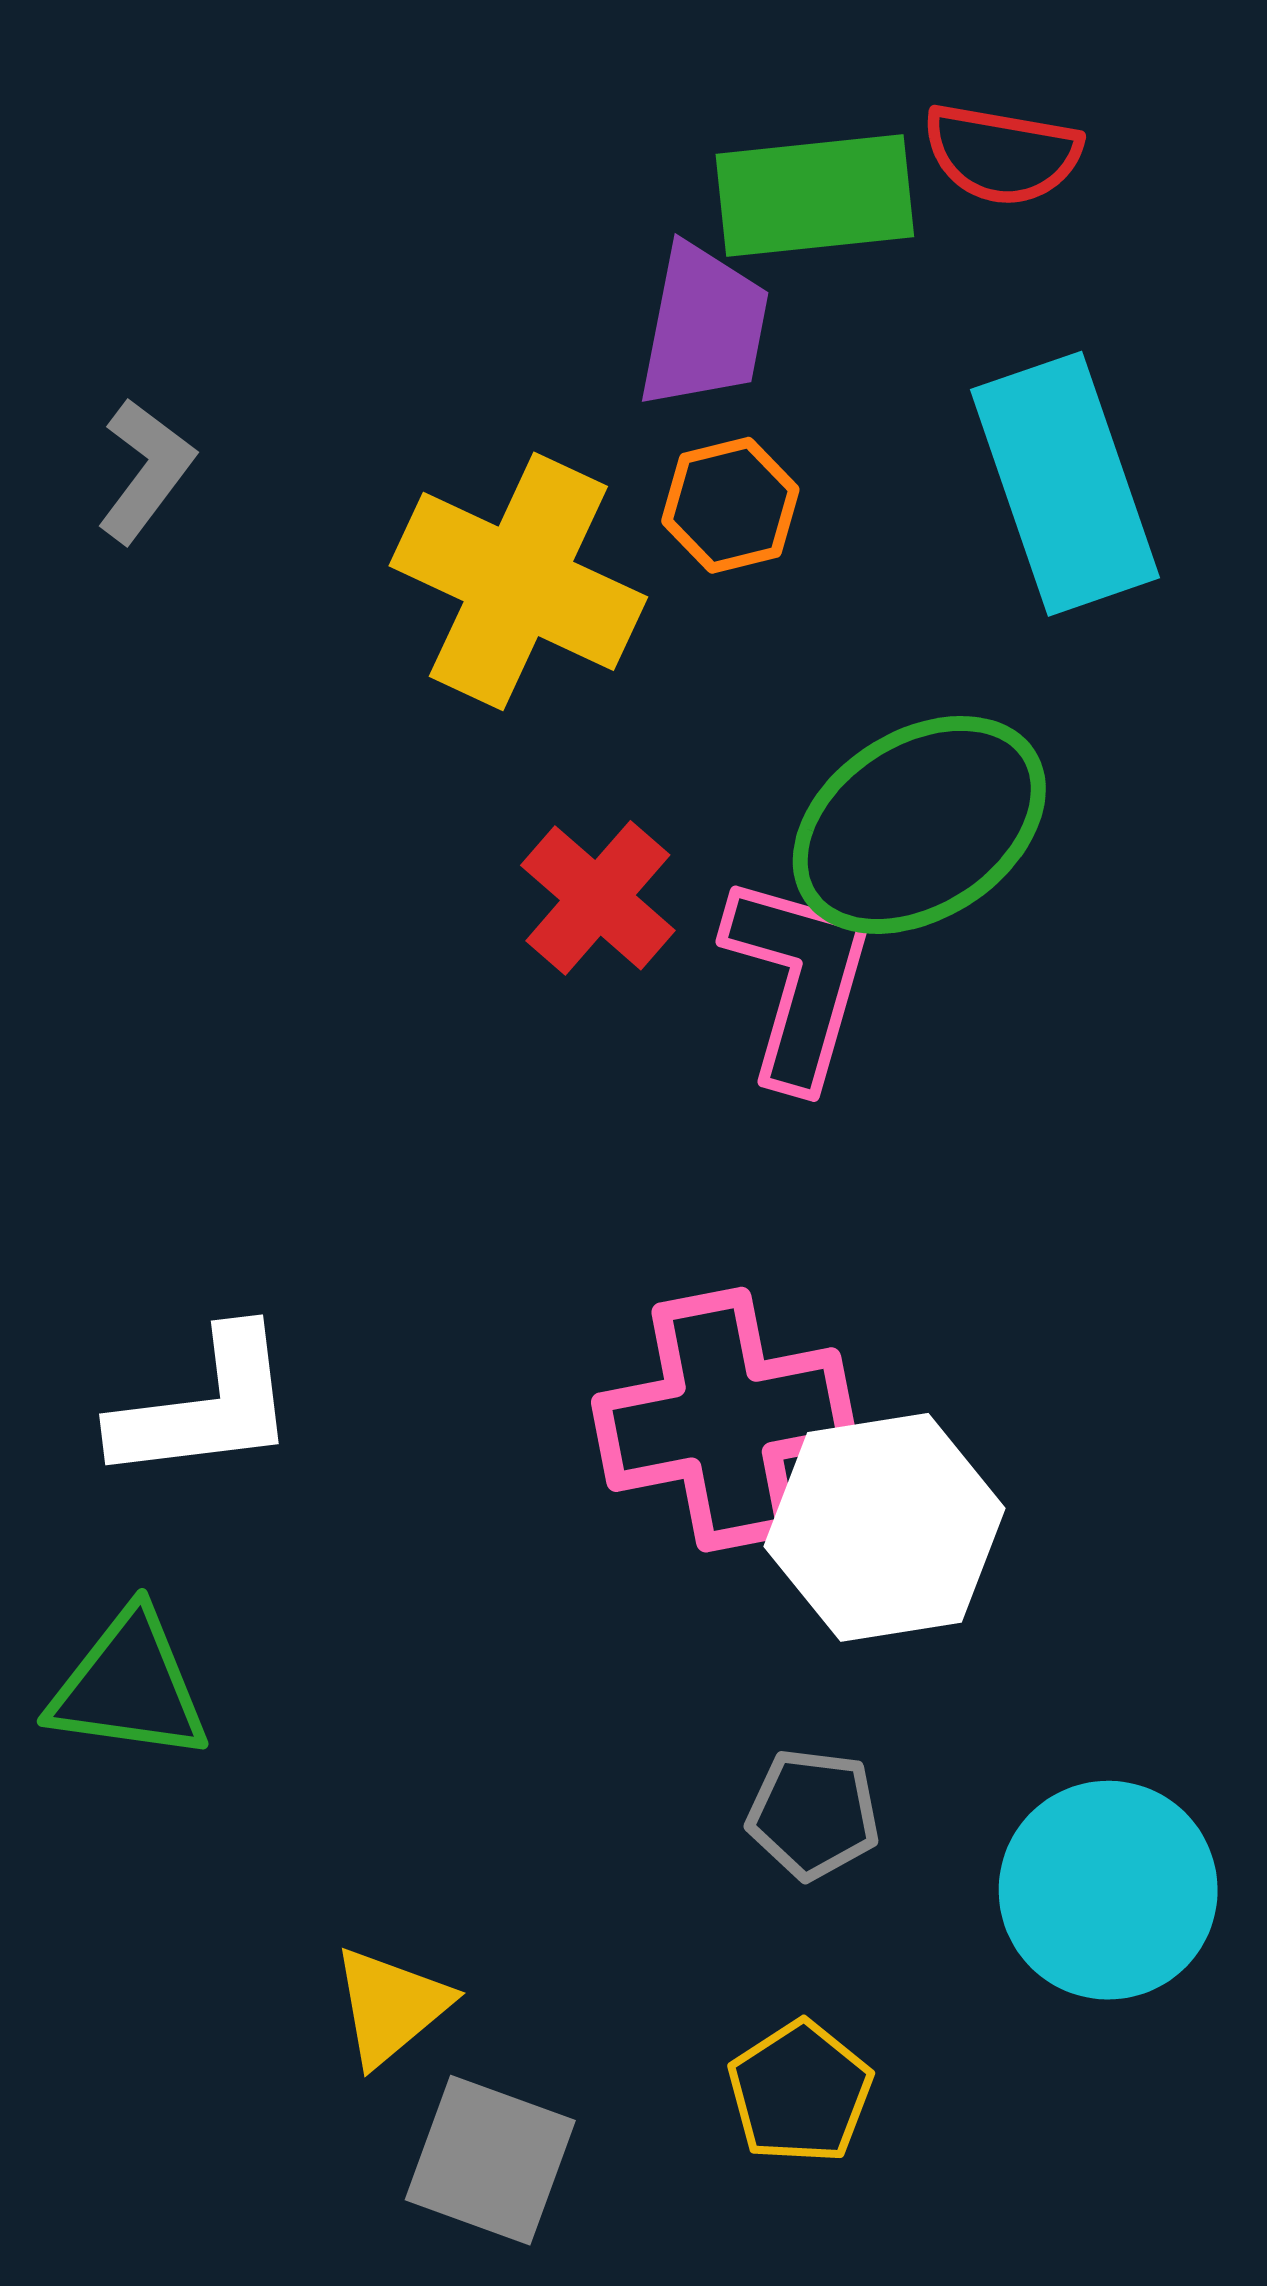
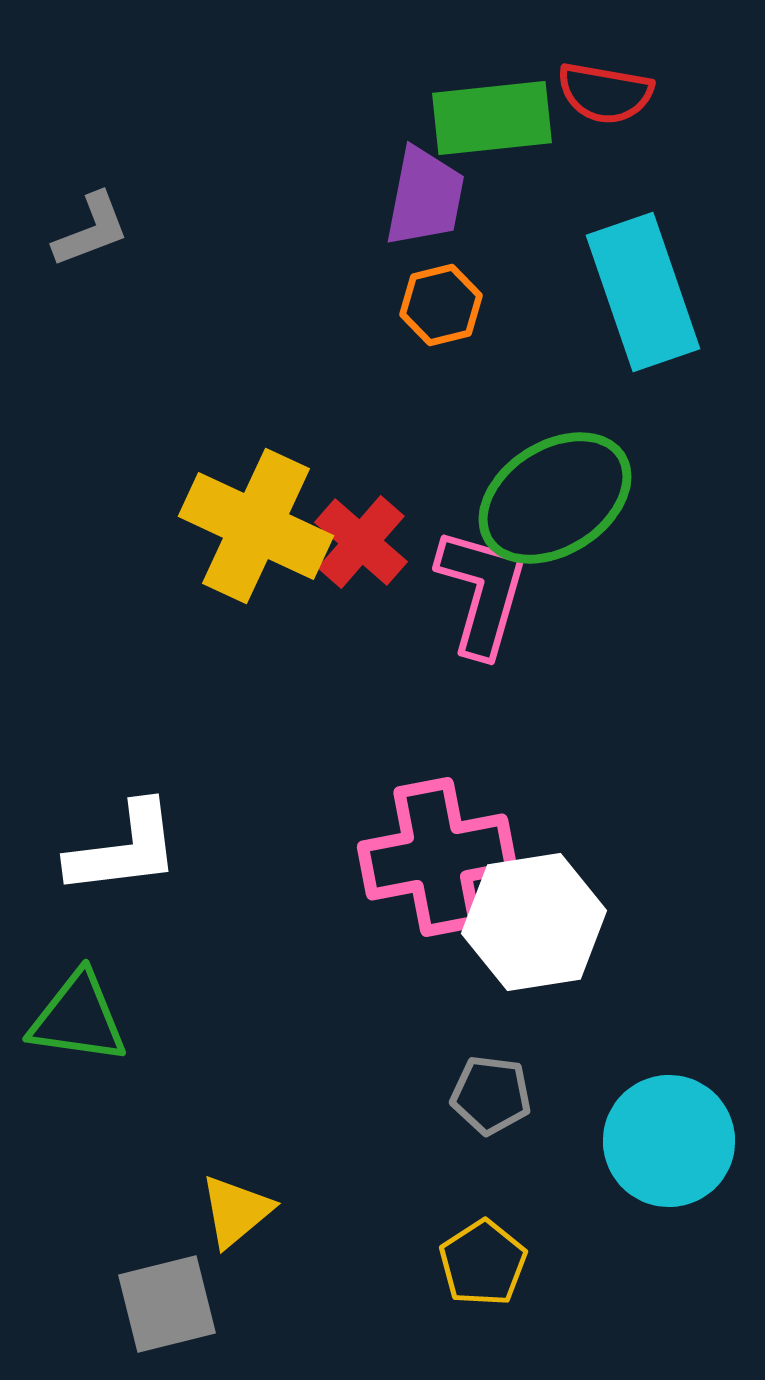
gray L-shape: (146, 470) -> (91, 230), moved, turned 32
yellow cross: (518, 581) -> (256, 526), moved
gray square: (490, 2160) -> (167, 1304), moved, turned -34

